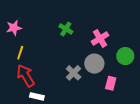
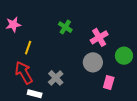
yellow line: (20, 53) -> (28, 48), moved
gray cross: (74, 73) -> (56, 78), moved

